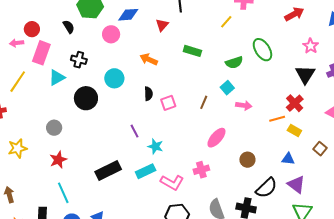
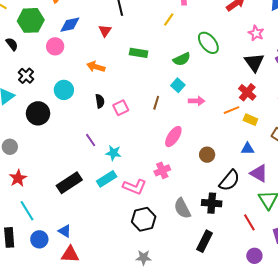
black cross: (79, 60) -> (26, 76), turned 35

